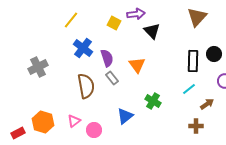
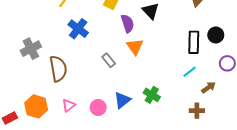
purple semicircle: (107, 58) -> (128, 23), moved
brown semicircle: (86, 86) -> (58, 69), moved
green cross: (153, 101) -> (152, 95), moved
pink circle: (94, 130) -> (98, 107), moved

